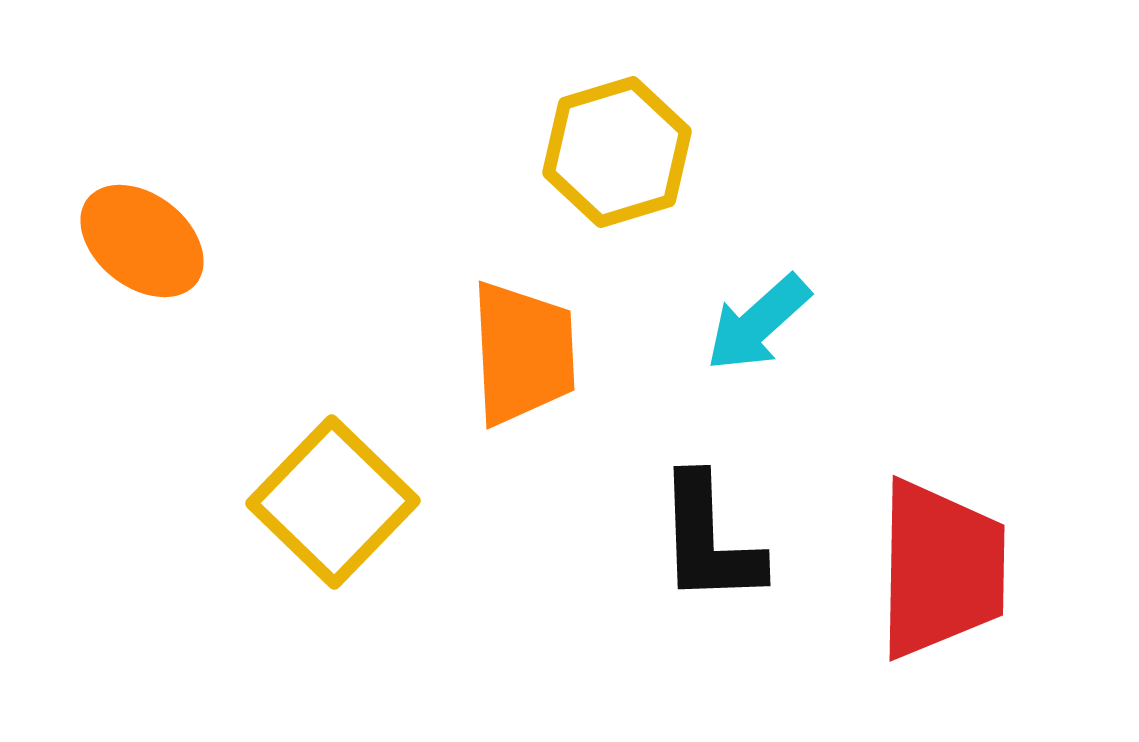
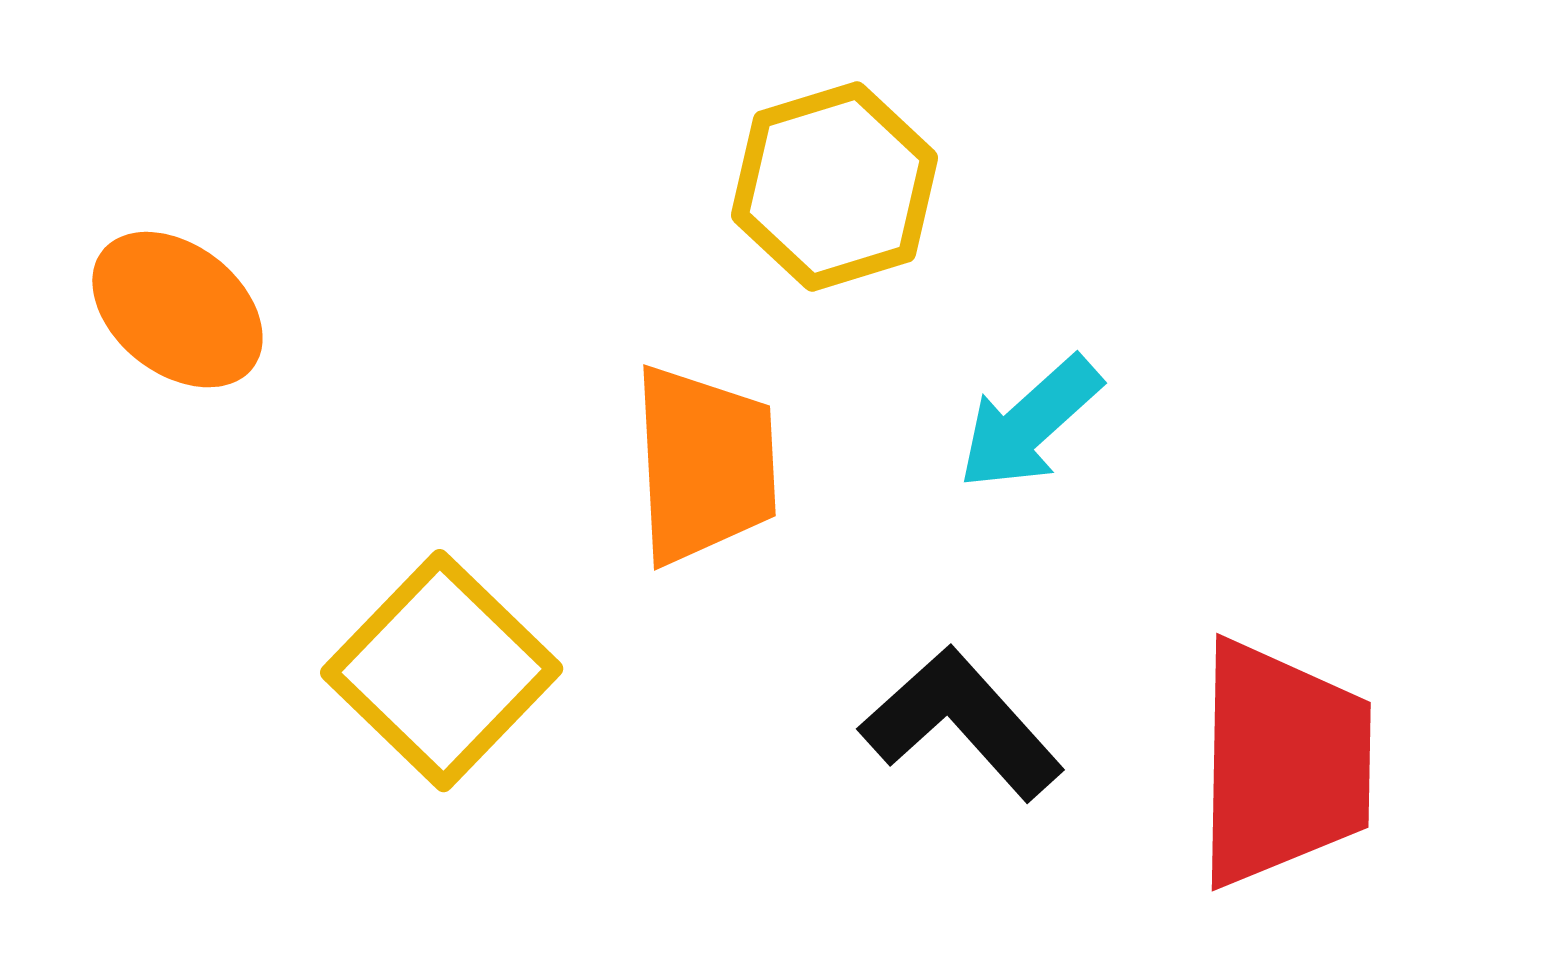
black L-shape: (709, 540) -> (962, 723), turned 140

